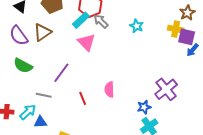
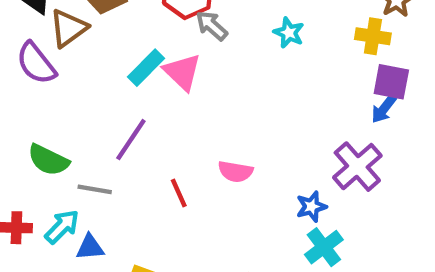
cyan rectangle: (81, 20) -> (146, 68), moved
brown triangle: (42, 32) -> (68, 28), moved
purple square: (187, 37) -> (391, 82), moved
blue arrow: (193, 50) -> (384, 109), moved
green semicircle: (23, 66) -> (48, 160), moved
pink semicircle: (109, 89) -> (235, 172), turned -77

